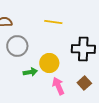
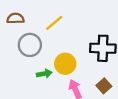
yellow line: (53, 22) -> (54, 23), moved, turned -48

